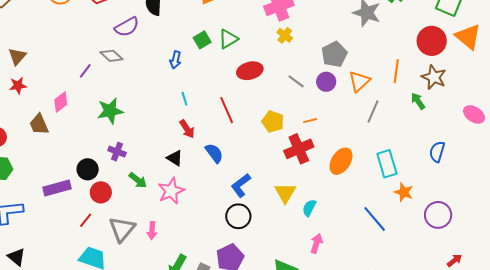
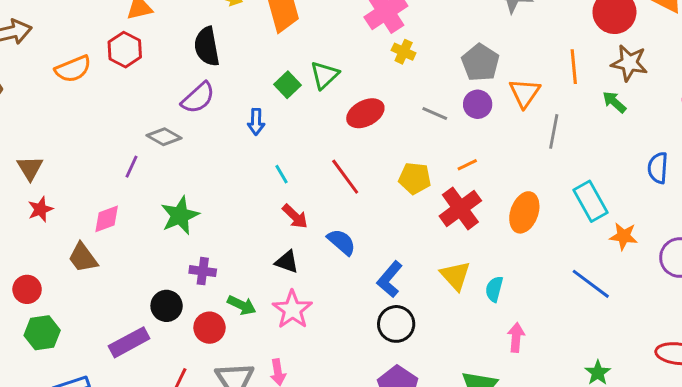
purple semicircle: (127, 27) -> (198, 98), moved
pink diamond: (61, 102) -> (107, 219), turned 30
red circle: (101, 192) -> (209, 328), moved

